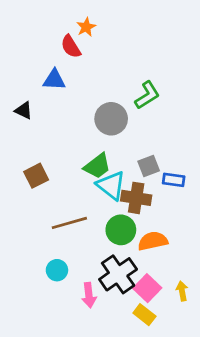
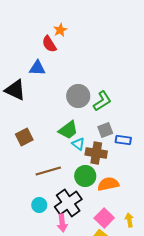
green L-shape: (147, 95) -> (102, 101), moved
black triangle: (24, 110) -> (15, 90), size x1.6
cyan triangle: (111, 185) -> (78, 144), size x0.6
black cross: (118, 274) -> (68, 203), moved

